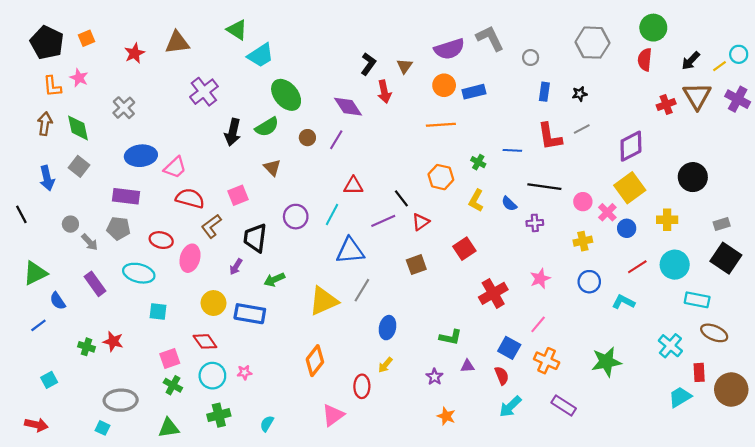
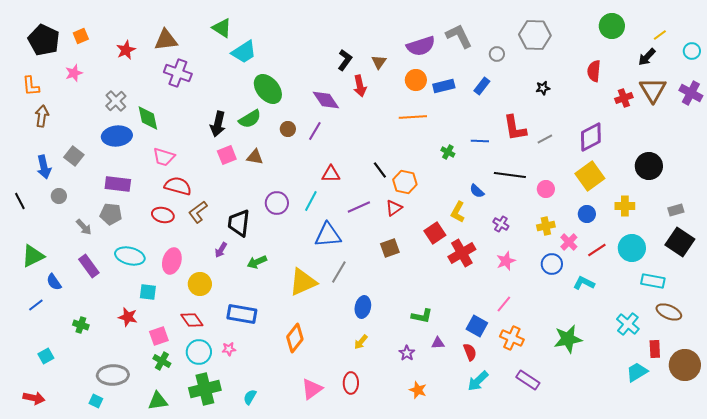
gray hexagon: (592, 43) -> (535, 35), moved
red semicircle: (645, 60) -> (594, 71), moved
yellow line: (719, 66) -> (660, 35), moved
pink star: (79, 78) -> (74, 73), turned 30
orange L-shape: (52, 86) -> (31, 86), moved
purple cross: (204, 92) -> (178, 73), moved, turned -32
blue rectangle: (544, 92) -> (482, 86), moved, turned 30
green diamond: (78, 128) -> (148, 118), moved
gray line: (582, 129) -> (545, 139), moved
blue ellipse: (141, 156) -> (117, 136), moved
pink trapezoid: (175, 167) -> (164, 157), turned 60
brown triangle: (272, 167) -> (255, 157), turned -36
orange hexagon: (441, 177) -> (405, 182), moved
pink square: (238, 195) -> (227, 155), moved
black line: (401, 198) -> (380, 170), moved
yellow L-shape: (476, 201) -> (458, 212), moved
pink cross: (607, 212) -> (569, 242), moved
purple cross: (535, 223) -> (501, 224), moved, turned 35
gray circle: (70, 224) -> (59, 196), moved
red ellipse: (161, 240) -> (163, 215), moved
pink ellipse: (190, 258) -> (172, 261), moved
red cross: (493, 293) -> (462, 253), moved
blue rectangle: (250, 314) -> (242, 314), moved
red star: (113, 341) -> (128, 317), moved
red ellipse: (362, 386) -> (351, 383), moved
green cross: (219, 415) -> (205, 389), size x1.4

